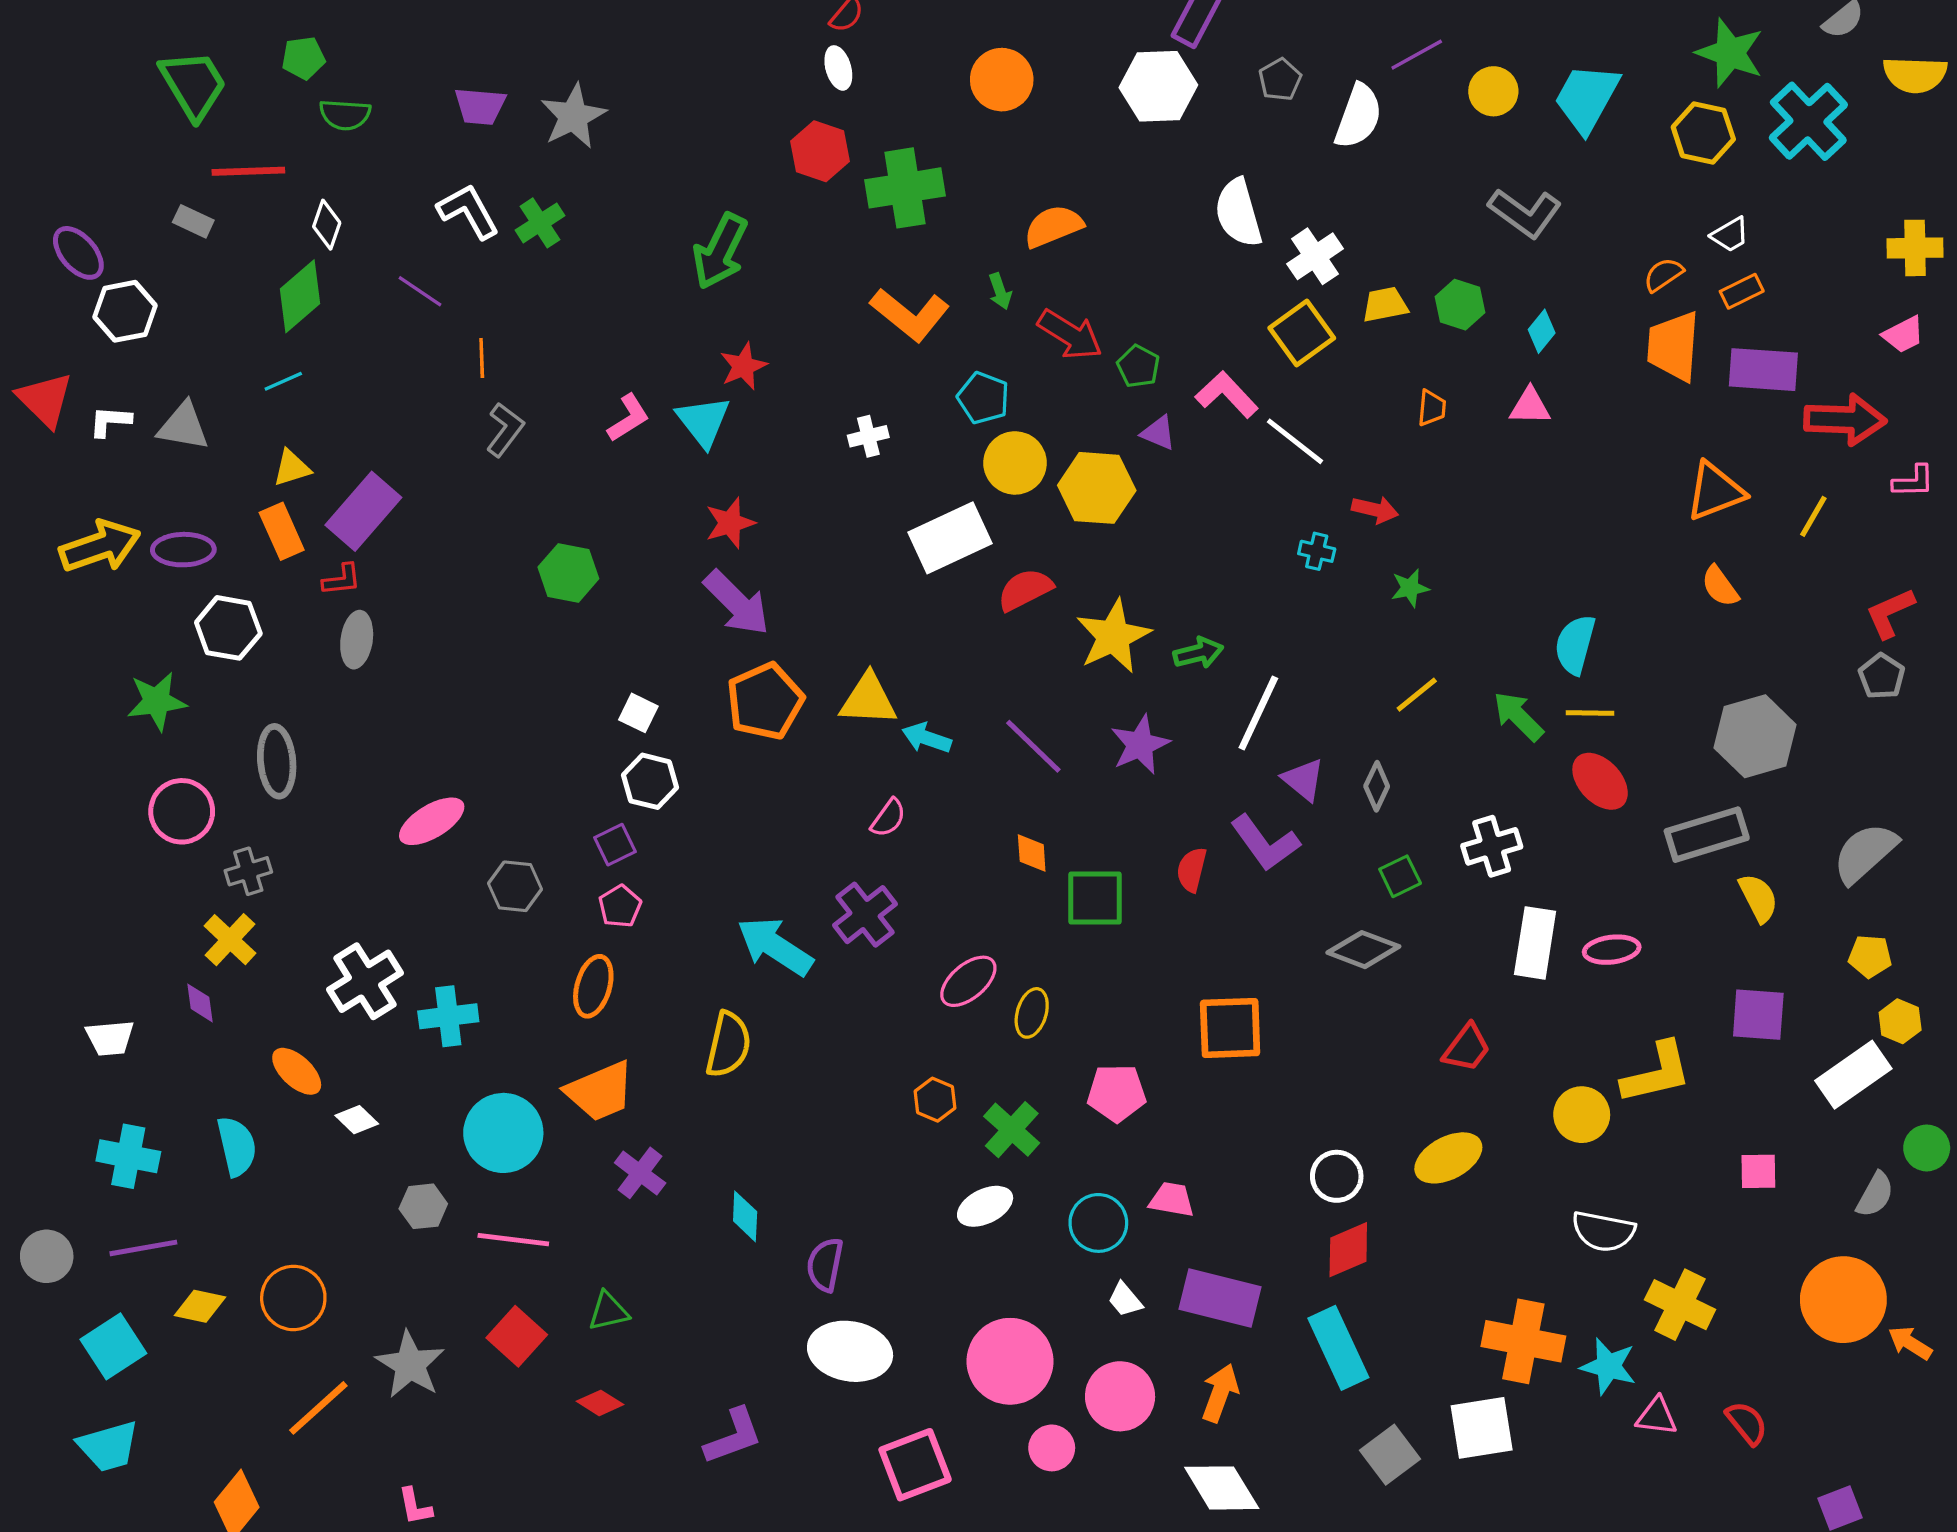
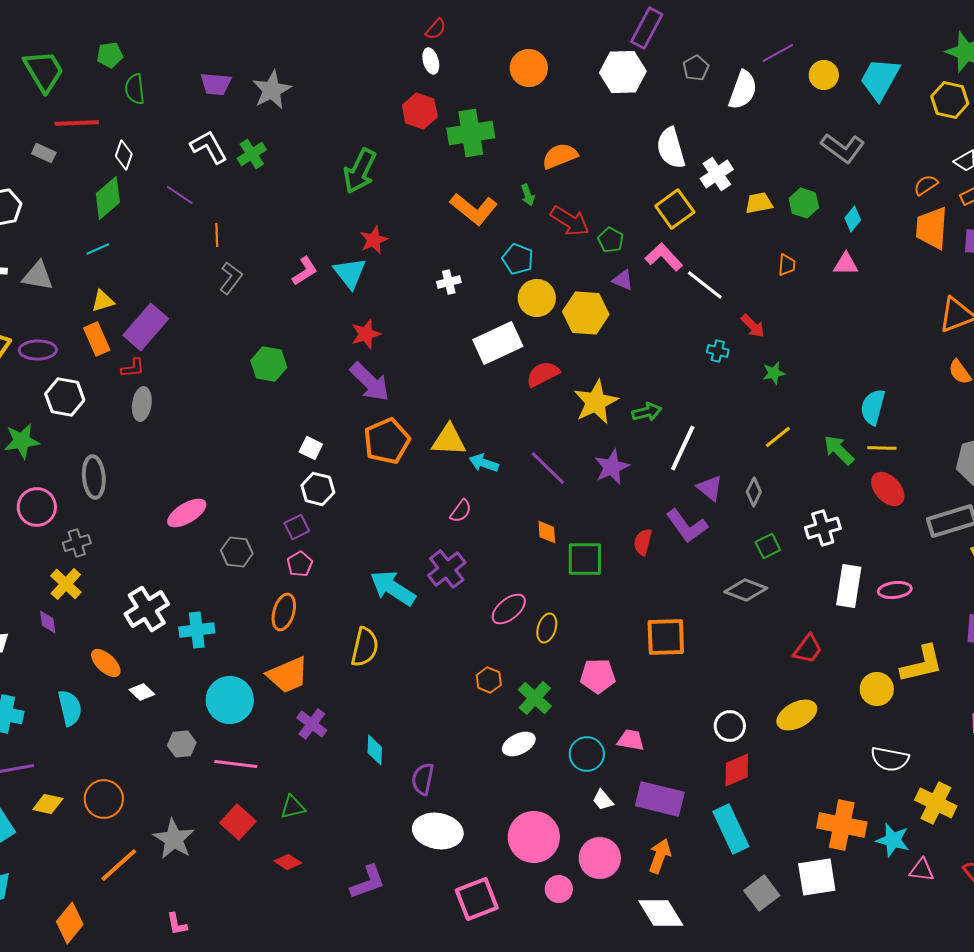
green semicircle: (345, 115) -> (135, 89), turned 80
yellow square: (1302, 333) -> (675, 209), moved
red arrow: (1375, 510) -> (753, 326), turned 32

